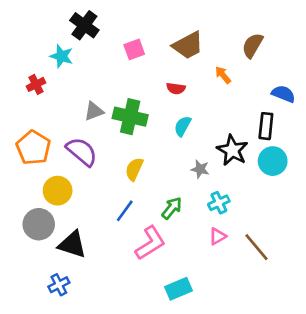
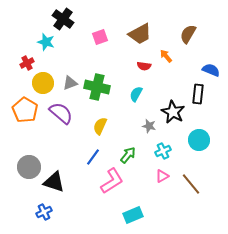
red semicircle: (176, 88) -> (144, 66), moved
cyan circle: (273, 161) -> (199, 140), moved
yellow circle: (58, 191) -> (43, 83), moved

